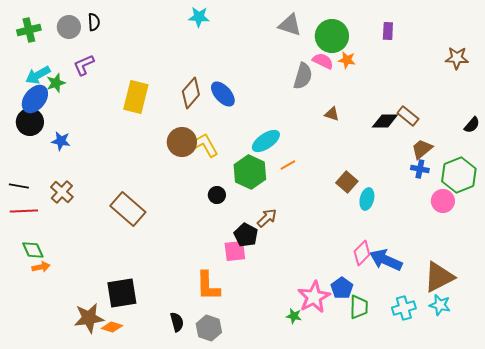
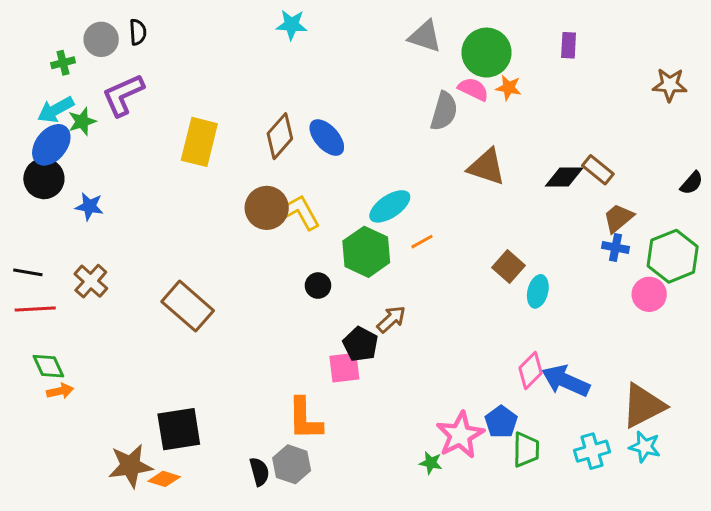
green cross: (29, 30) -> (63, 63), moved, size x0.7
purple L-shape: (84, 65) -> (123, 95), size x1.4
brown triangle: (332, 114) -> (487, 167), size x1.8
gray hexagon: (209, 328) -> (292, 464), moved

